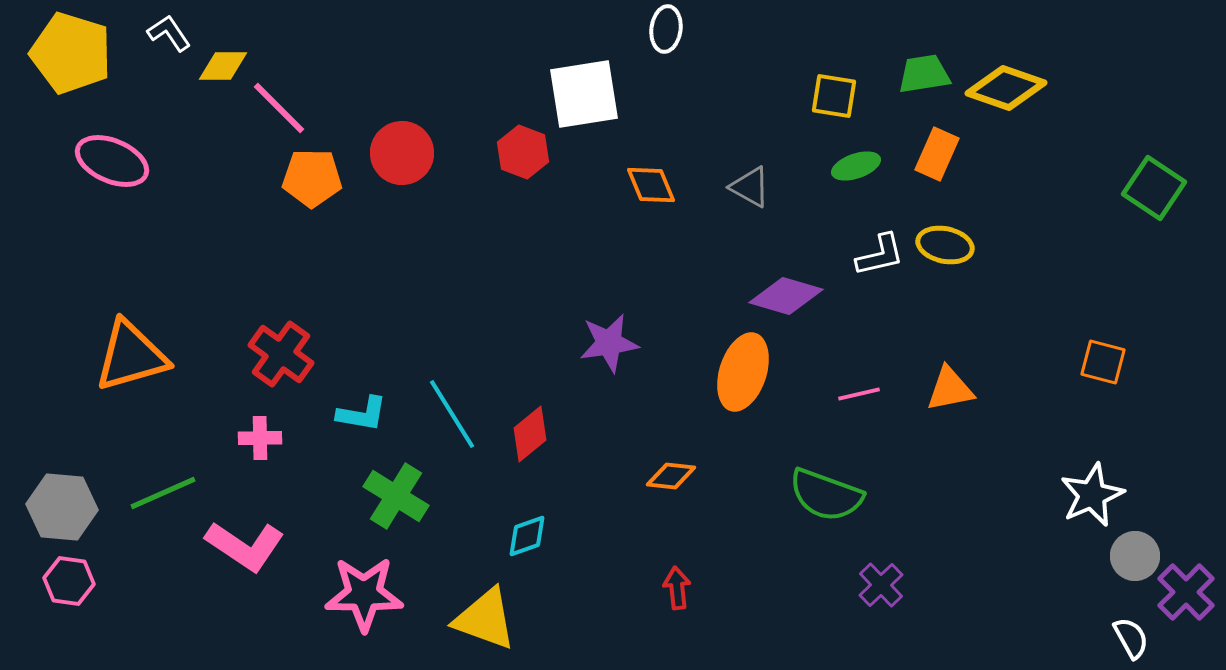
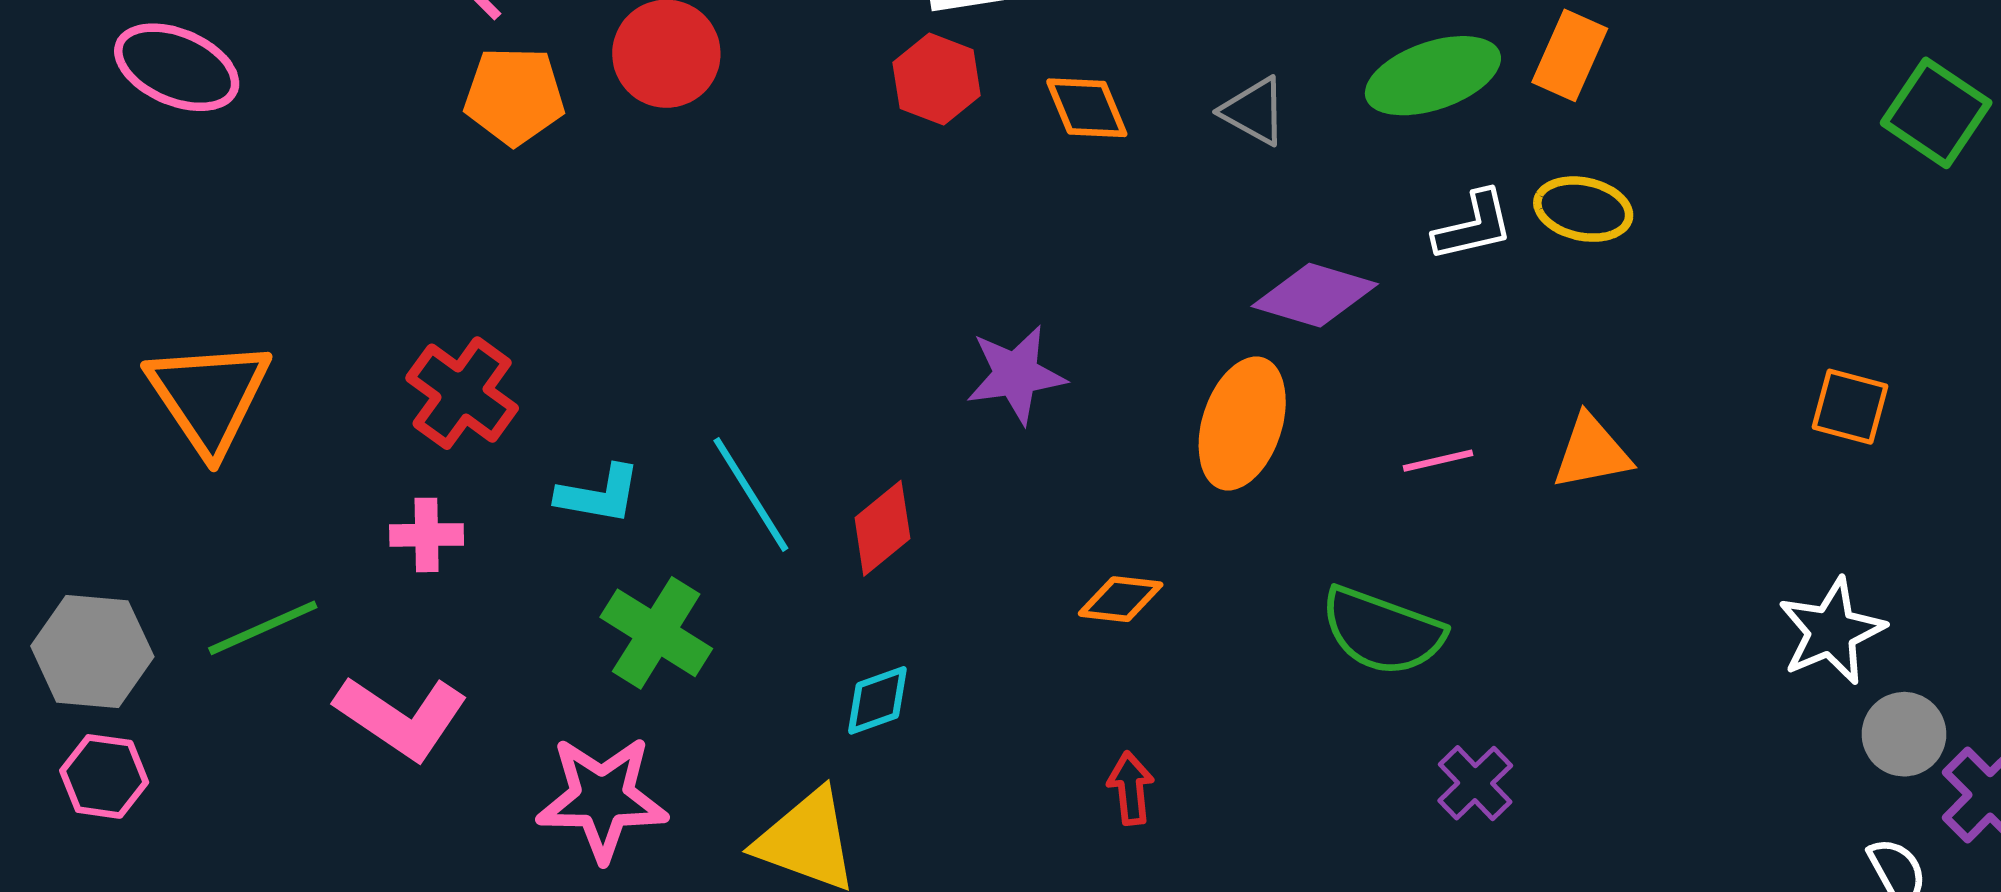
red hexagon: (523, 152) -> (937, 79), moved
green ellipse: (856, 166) -> (1433, 76), size x1.6
orange triangle: (131, 356) -> (209, 396), turned -48

